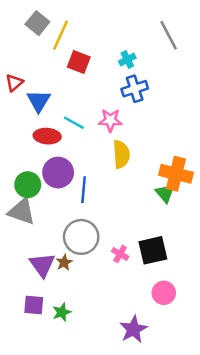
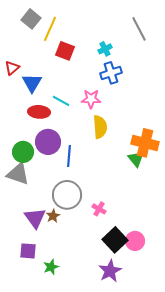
black square: (153, 250) -> (115, 240), moved, turned -30
green star: (62, 312) -> (51, 267), moved

